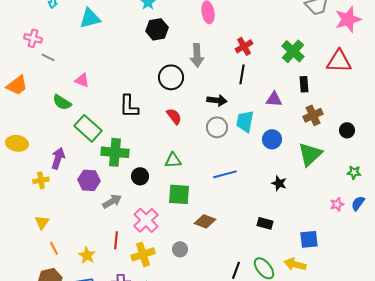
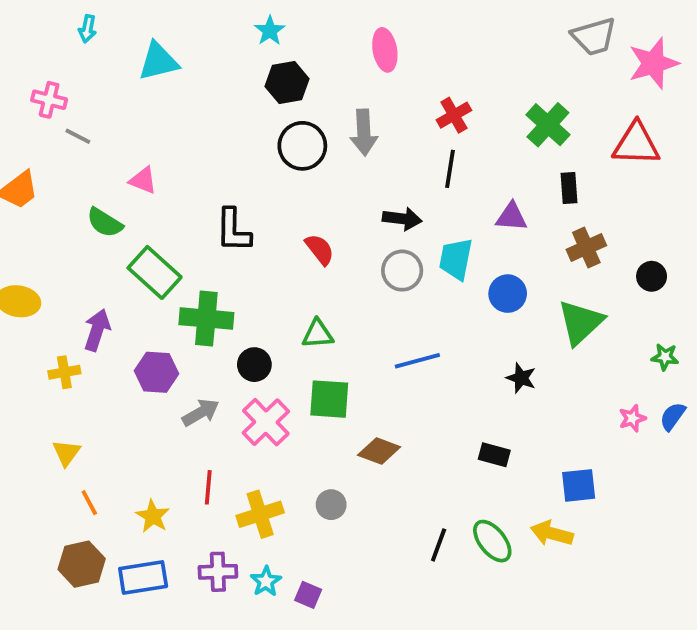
black circle: (171, 77) -> (302, 146), moved
pink cross: (146, 220) -> (266, 422), moved

